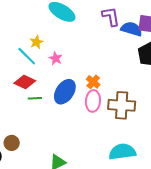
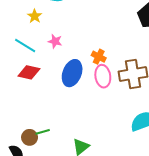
yellow star: (36, 42) -> (35, 16), moved
green line: (35, 98) -> (43, 132), moved

